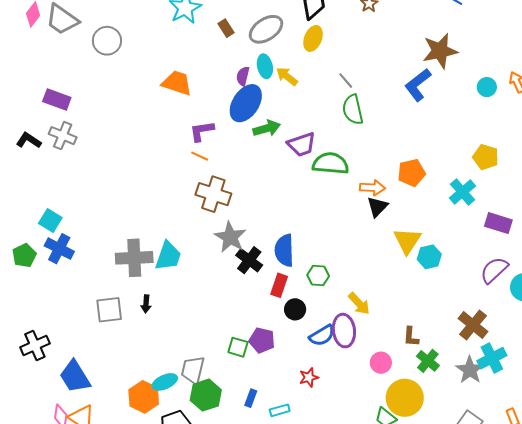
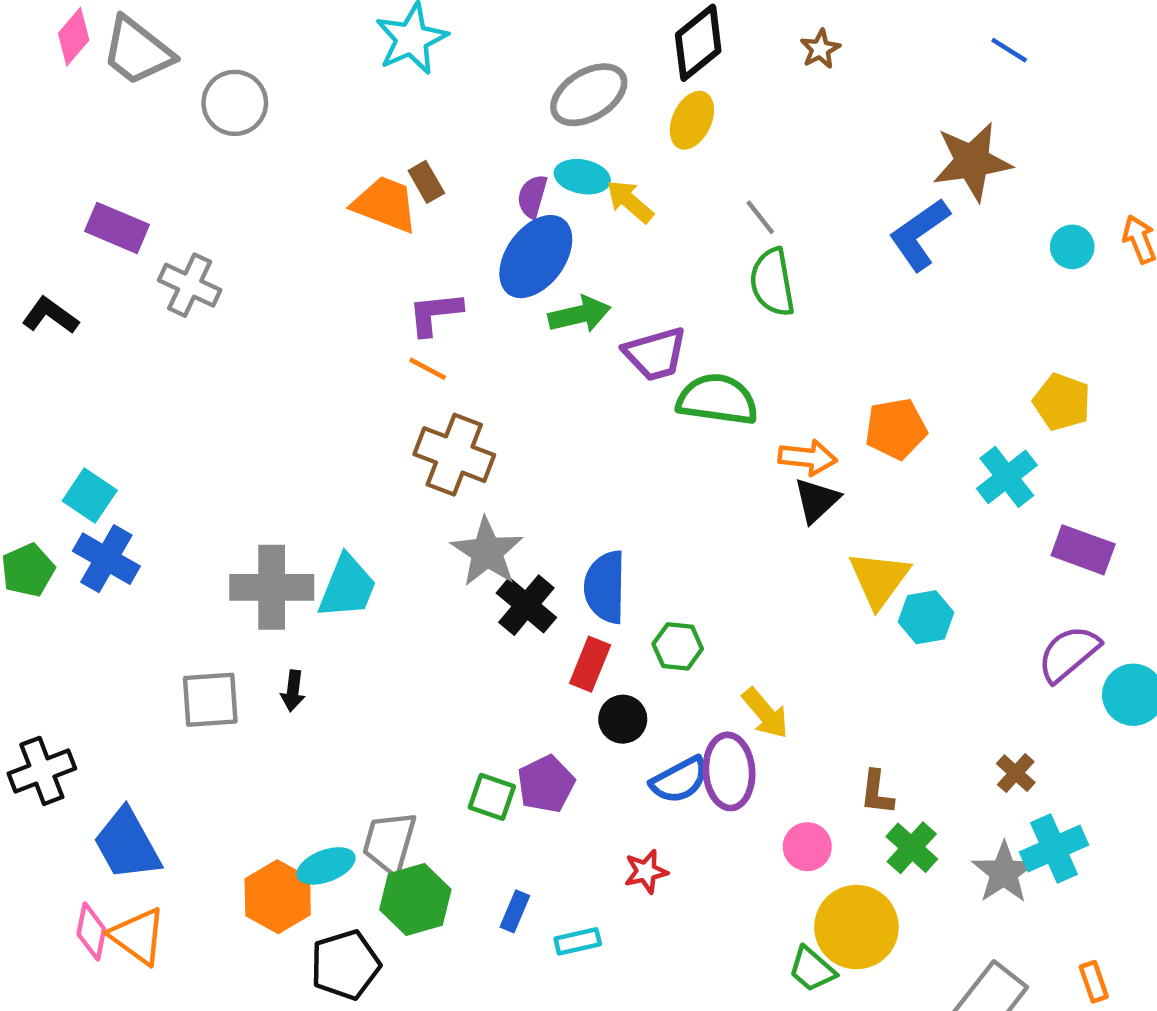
brown rectangle: (226, 28) -> (426, 182), moved
cyan ellipse: (265, 66) -> (582, 177), turned -70
gray cross: (63, 136) -> (190, 285), moved
brown cross: (473, 325) -> (1016, 773), size x0.6
purple pentagon: (262, 340) -> (546, 784), turned 30

